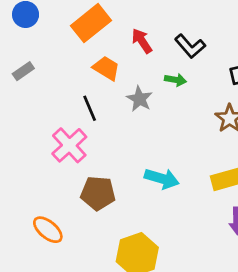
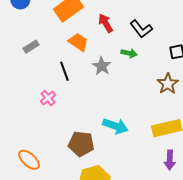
gray rectangle: (23, 71) -> (31, 47), moved
pink cross: (69, 145) -> (48, 98), size x0.6
brown pentagon: (98, 193) -> (81, 144), moved

